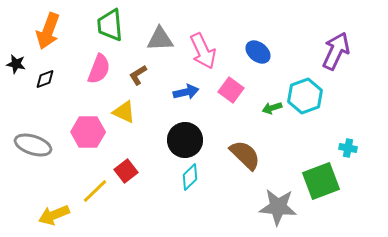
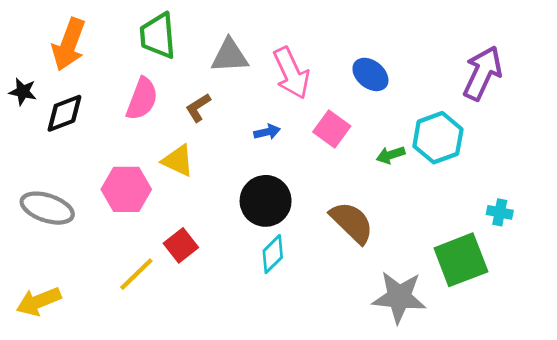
black diamond: (45, 79) -> (64, 113), size x1.4
blue arrow: (186, 92) -> (267, 132), size x0.7
yellow arrow: (54, 215) -> (39, 301), moved

